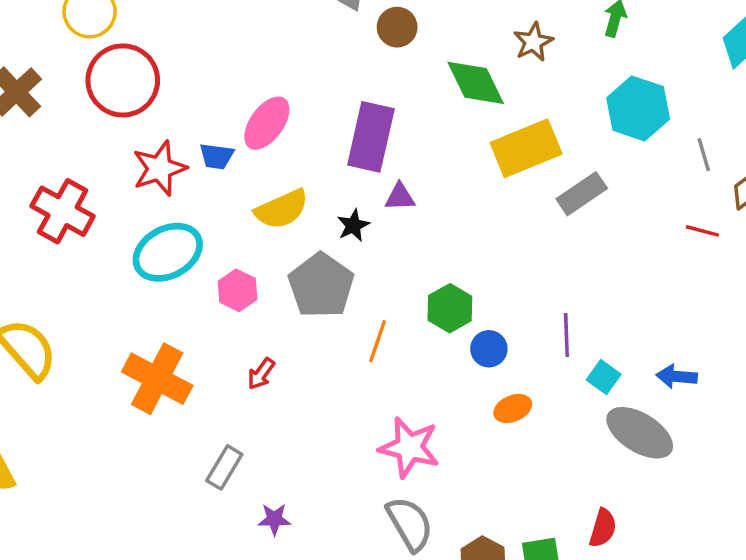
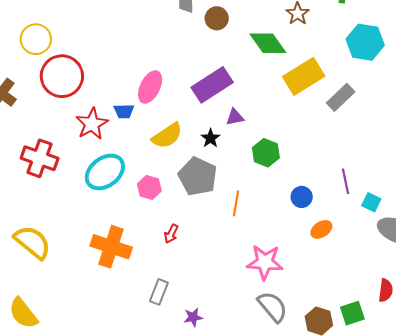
purple rectangle: (371, 137) -> (212, 85), turned 54
green hexagon: (450, 308) -> (266, 153), moved

